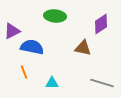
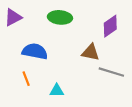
purple triangle: (12, 31) -> (13, 17), moved
gray line: (102, 83) -> (111, 72), moved

